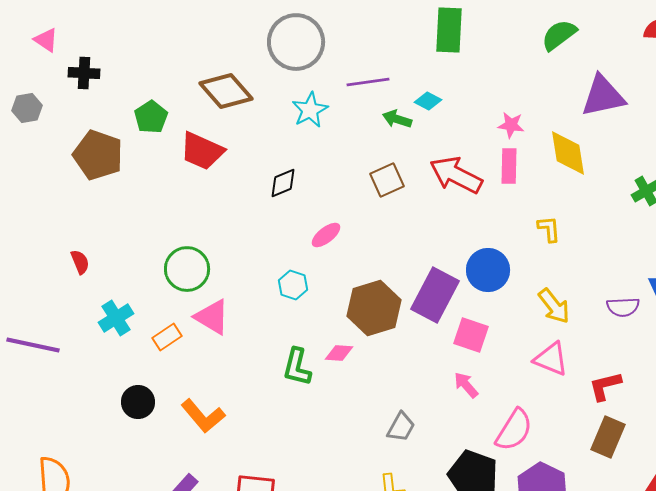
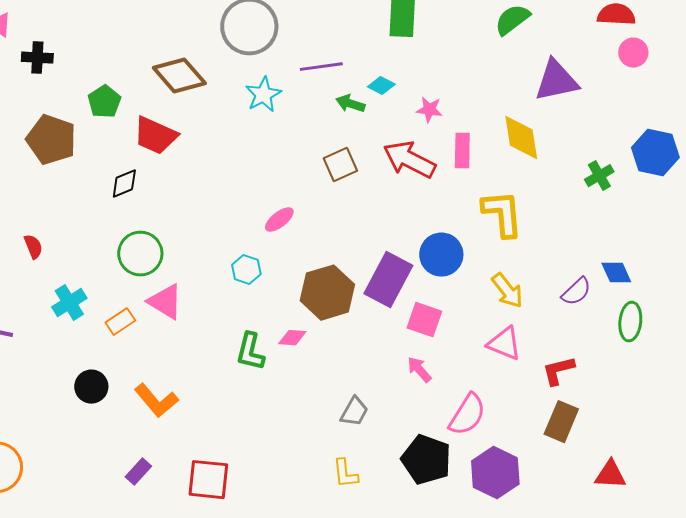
pink star: (511, 125) -> (429, 110), moved
black diamond: (283, 183) -> (124, 184), moved
yellow L-shape: (549, 229) -> (502, 214), size x1.8
purple semicircle: (623, 307) -> (576, 292), turned -40

